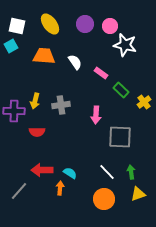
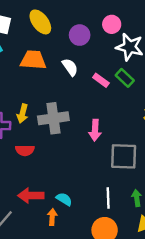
purple circle: (85, 24) -> (80, 35), moved
green rectangle: (121, 90) -> (125, 78), moved
gray cross: (61, 105) -> (53, 118), size x1.4
white line: (107, 172) -> (108, 198), turned 42

